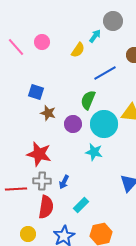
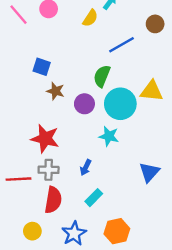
blue arrow: (64, 182) -> (86, 167), moved

